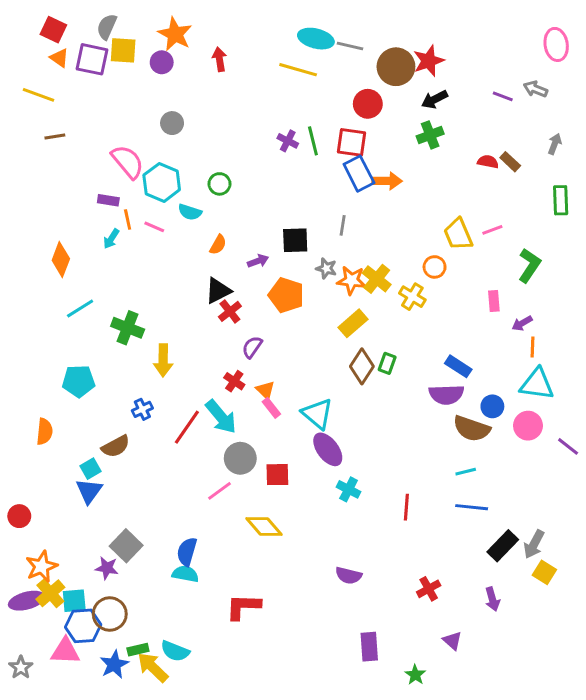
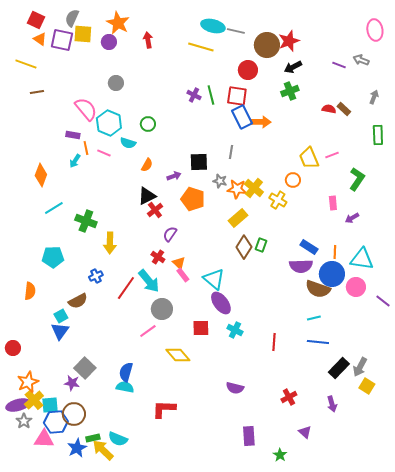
orange line: (532, 347) -> (335, 252), moved
blue circle: (492, 406) -> (332, 274), size x1.6
red square: (277, 475) -> (201, 328), moved
gray star: (21, 667) -> (24, 421), moved

